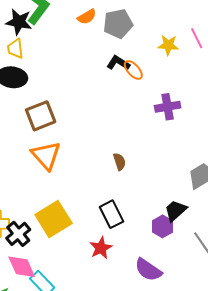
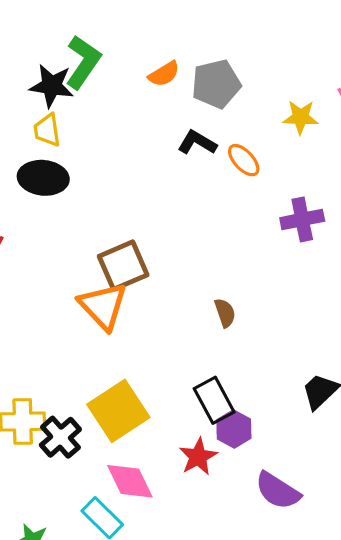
black L-shape: (118, 63) -> (197, 143), moved
brown square: (41, 116) -> (123, 266), moved
purple hexagon: (163, 226) -> (234, 429), moved
pink diamond: (22, 267) -> (130, 481), moved

